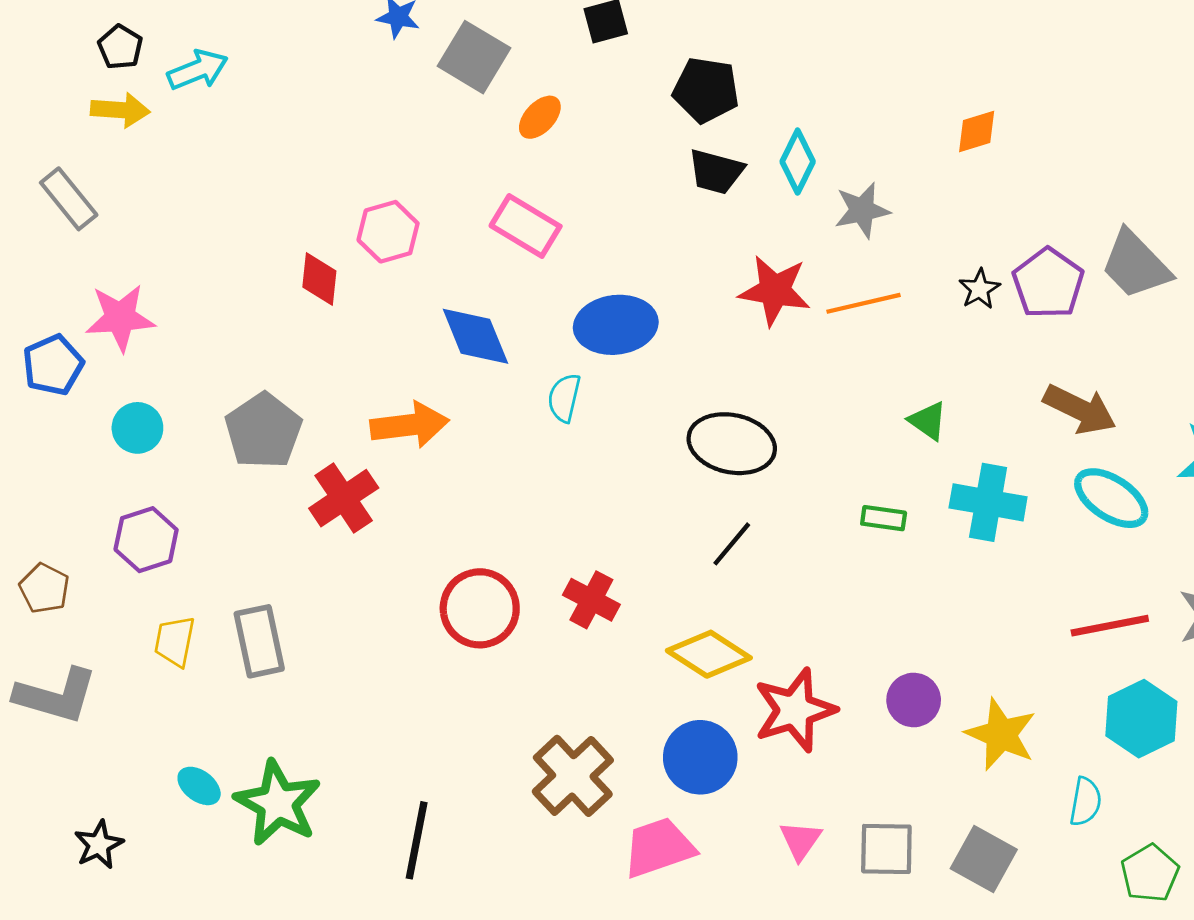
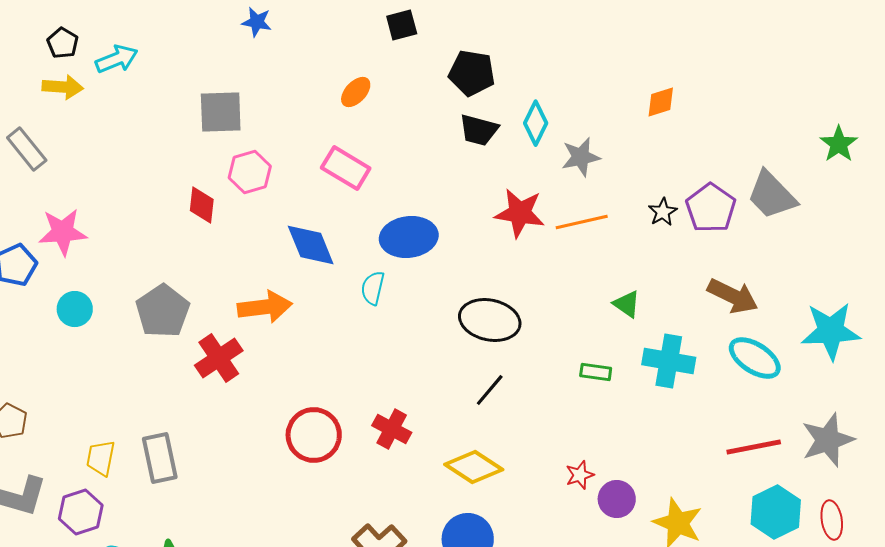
gray square: (474, 57) -> (221, 112), moved, turned -33
purple hexagon: (146, 540) -> (81, 512), moved
red star: (795, 710) -> (580, 475), moved, size x0.5

